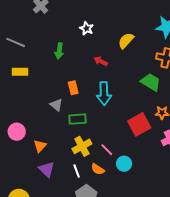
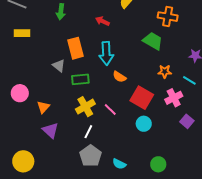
orange rectangle: (73, 88) -> (75, 48), size x1.5
red square: (139, 124) -> (142, 98), moved, turned -30
cyan circle: (124, 164) -> (144, 124), moved
orange semicircle: (98, 169) -> (119, 77), moved
white line: (77, 171) -> (88, 132), moved, turned 48

